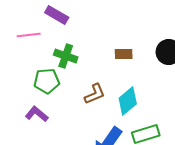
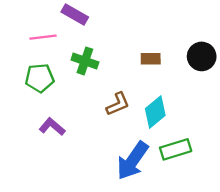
green pentagon: (47, 81) -> (40, 78), moved

